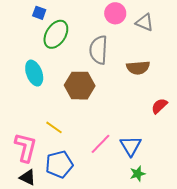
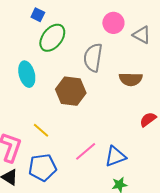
blue triangle: (131, 146) -> (115, 156), turned 35

